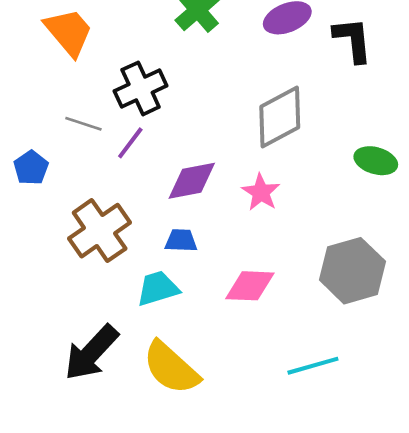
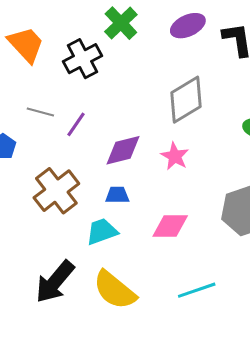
black cross: (141, 88) -> (83, 59), moved
cyan line: (313, 366) -> (197, 290), moved

